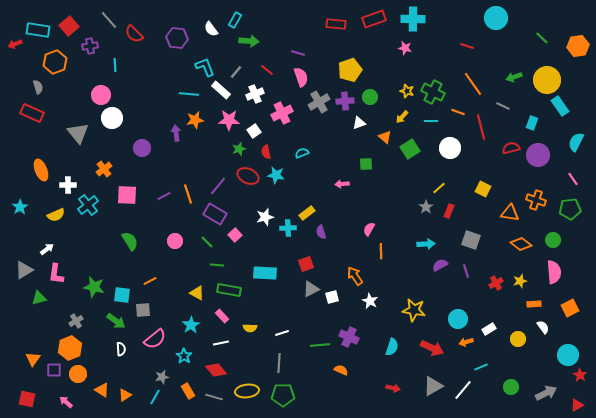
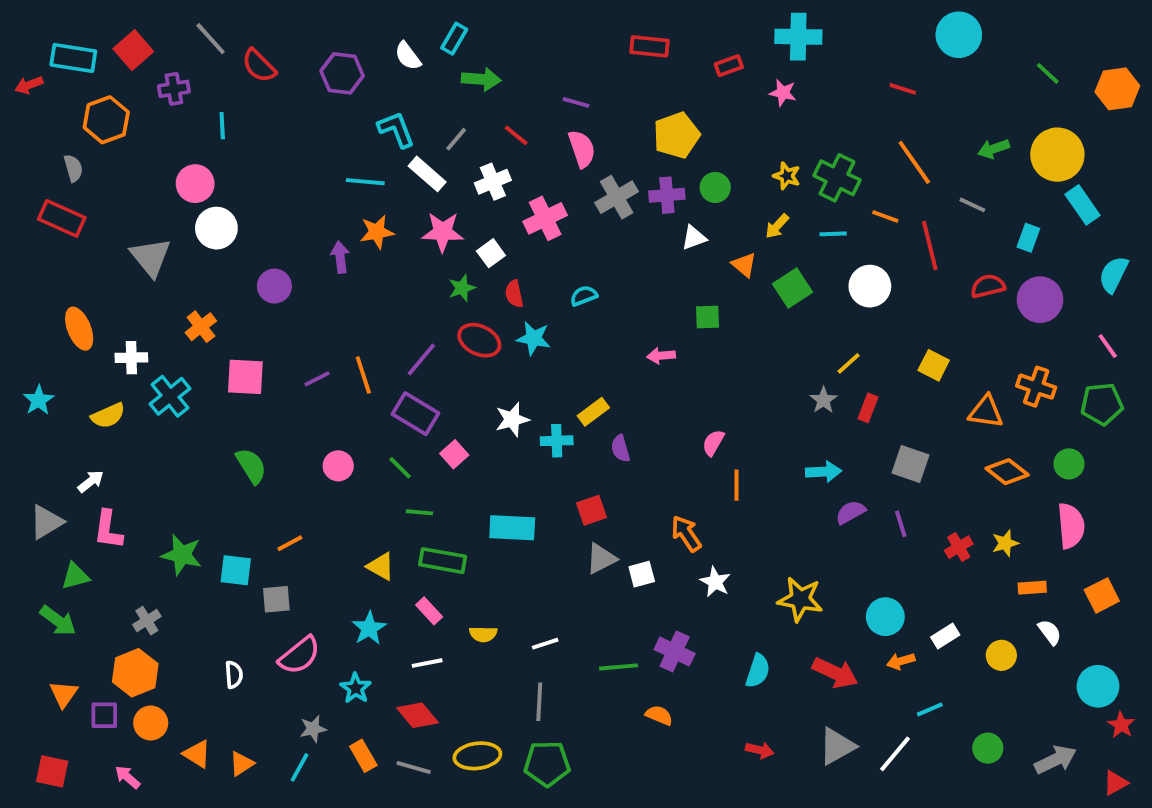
red rectangle: (374, 19) -> (729, 66), moved, size x0.6
green arrow: (116, 321) -> (58, 621), moved

